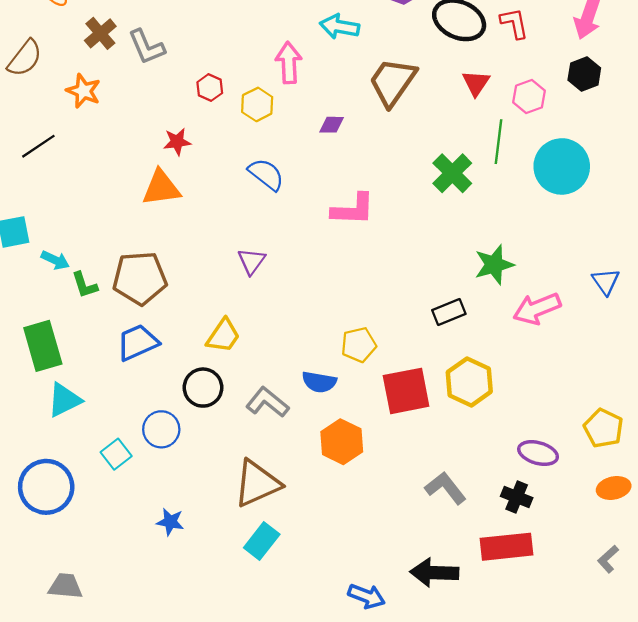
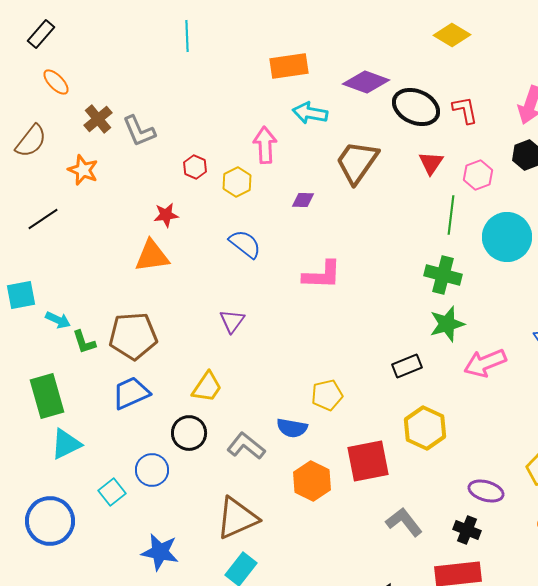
green cross: (452, 173) -> (443, 275), moved, turned -30
red square: (406, 391) -> (368, 461), moved
blue star: (170, 522) -> (160, 552), size x1.5

